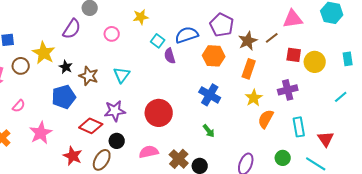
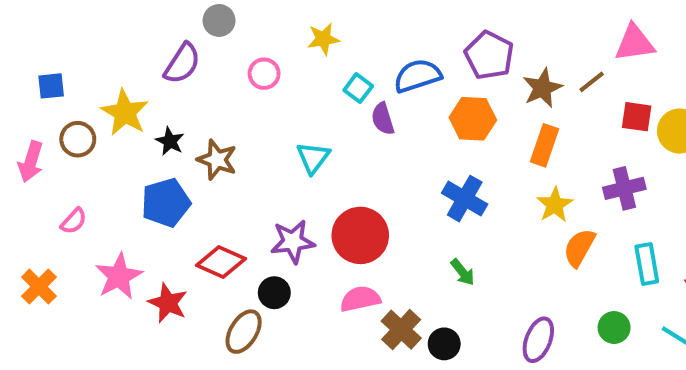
cyan triangle: (122, 75) -> (313, 158), moved
purple star: (115, 111) -> (293, 242), moved
pink semicircle: (149, 152) -> (360, 299), moved
red star: (73, 156) -> (168, 303), moved

